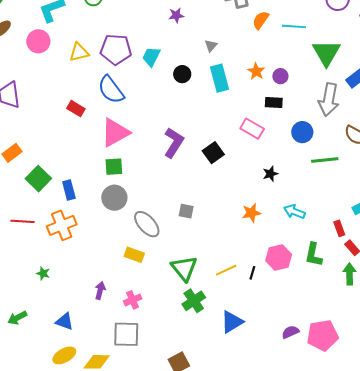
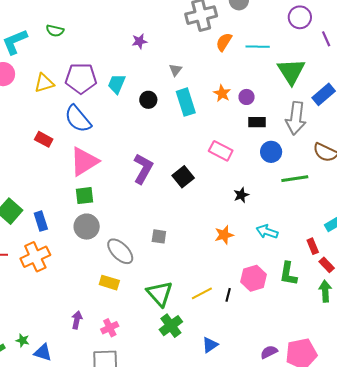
black rectangle: (274, 103) -> (257, 122), moved
green star: (43, 273) -> (23, 340), moved
blue triangle: (232, 322) -> (210, 345), size x0.7

